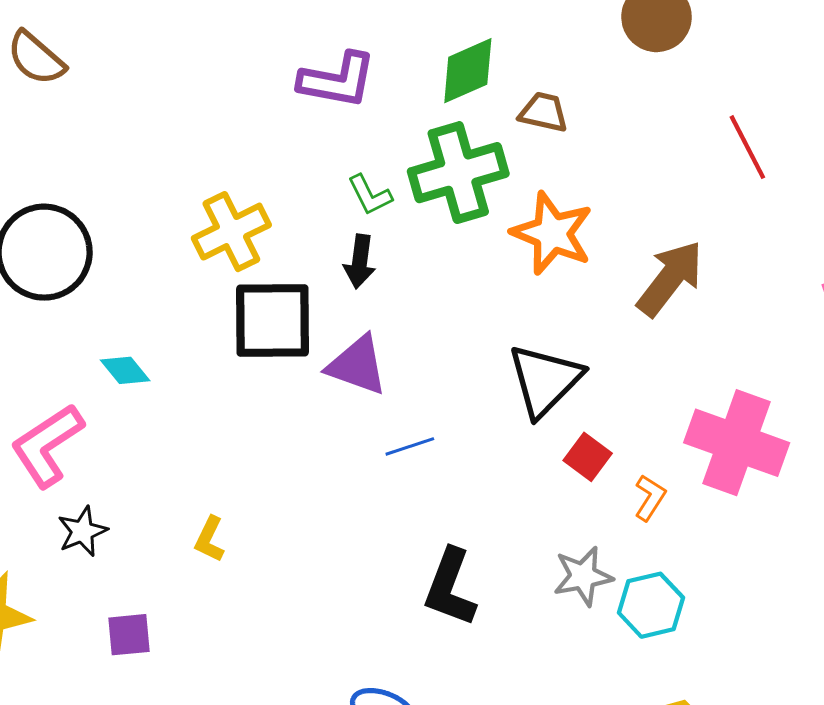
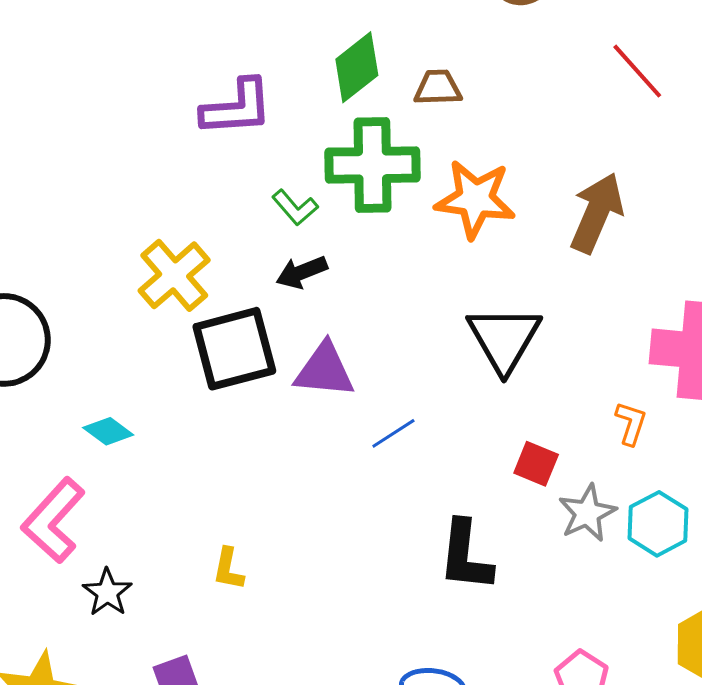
green cross: (458, 173) -> (373, 165), turned 30
black arrow: (360, 261) -> (302, 272), turned 75
red square: (588, 457) -> (536, 464), moved

